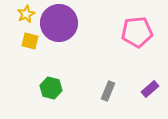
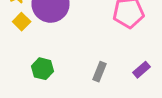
yellow square: (30, 41) -> (22, 22), turned 30

